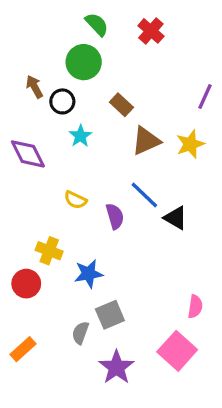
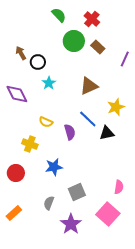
green circle: (84, 62) -> (74, 41), moved
brown rectangle: (121, 105) -> (98, 47), moved
yellow star: (190, 144) -> (116, 107), moved
black triangle: (176, 218) -> (107, 133), turned -42
yellow cross: (49, 251) -> (30, 144), moved
gray square: (110, 315) -> (77, 192), moved

